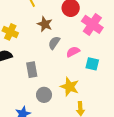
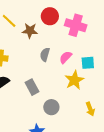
brown star: (45, 24) -> (30, 31), moved
yellow star: (70, 87) -> (74, 80), moved, turned -30

